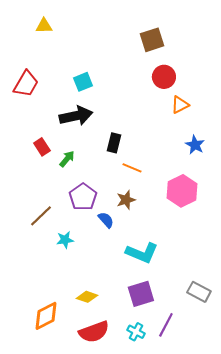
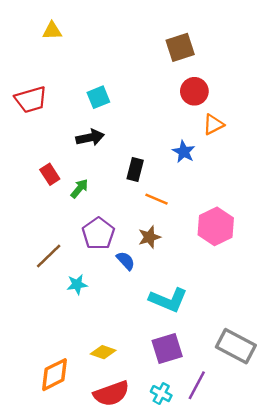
red trapezoid: (26, 84) -> (31, 100), turned 44
black arrow: (76, 116) -> (90, 137), size x0.7
blue star: (195, 145) -> (184, 152), moved
gray rectangle: (199, 292) -> (236, 346), size x1.4

